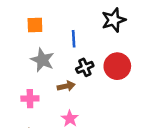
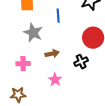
black cross: (85, 67) -> (81, 62), moved

